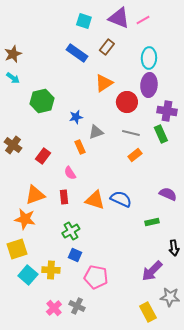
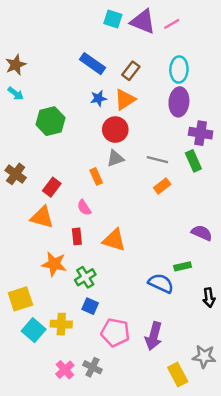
cyan square: (84, 21) -> (113, 19), moved
brown rectangle: (107, 47) -> (131, 71), moved
red circle: (127, 102) -> (115, 130), moved
blue star: (76, 117) -> (98, 98), moved
orange triangle: (35, 195) -> (42, 217), moved, turned 35
blue semicircle: (121, 199) -> (161, 283), moved
orange star: (25, 219) -> (54, 264), moved
purple arrow: (152, 271) -> (154, 336), moved, turned -30

